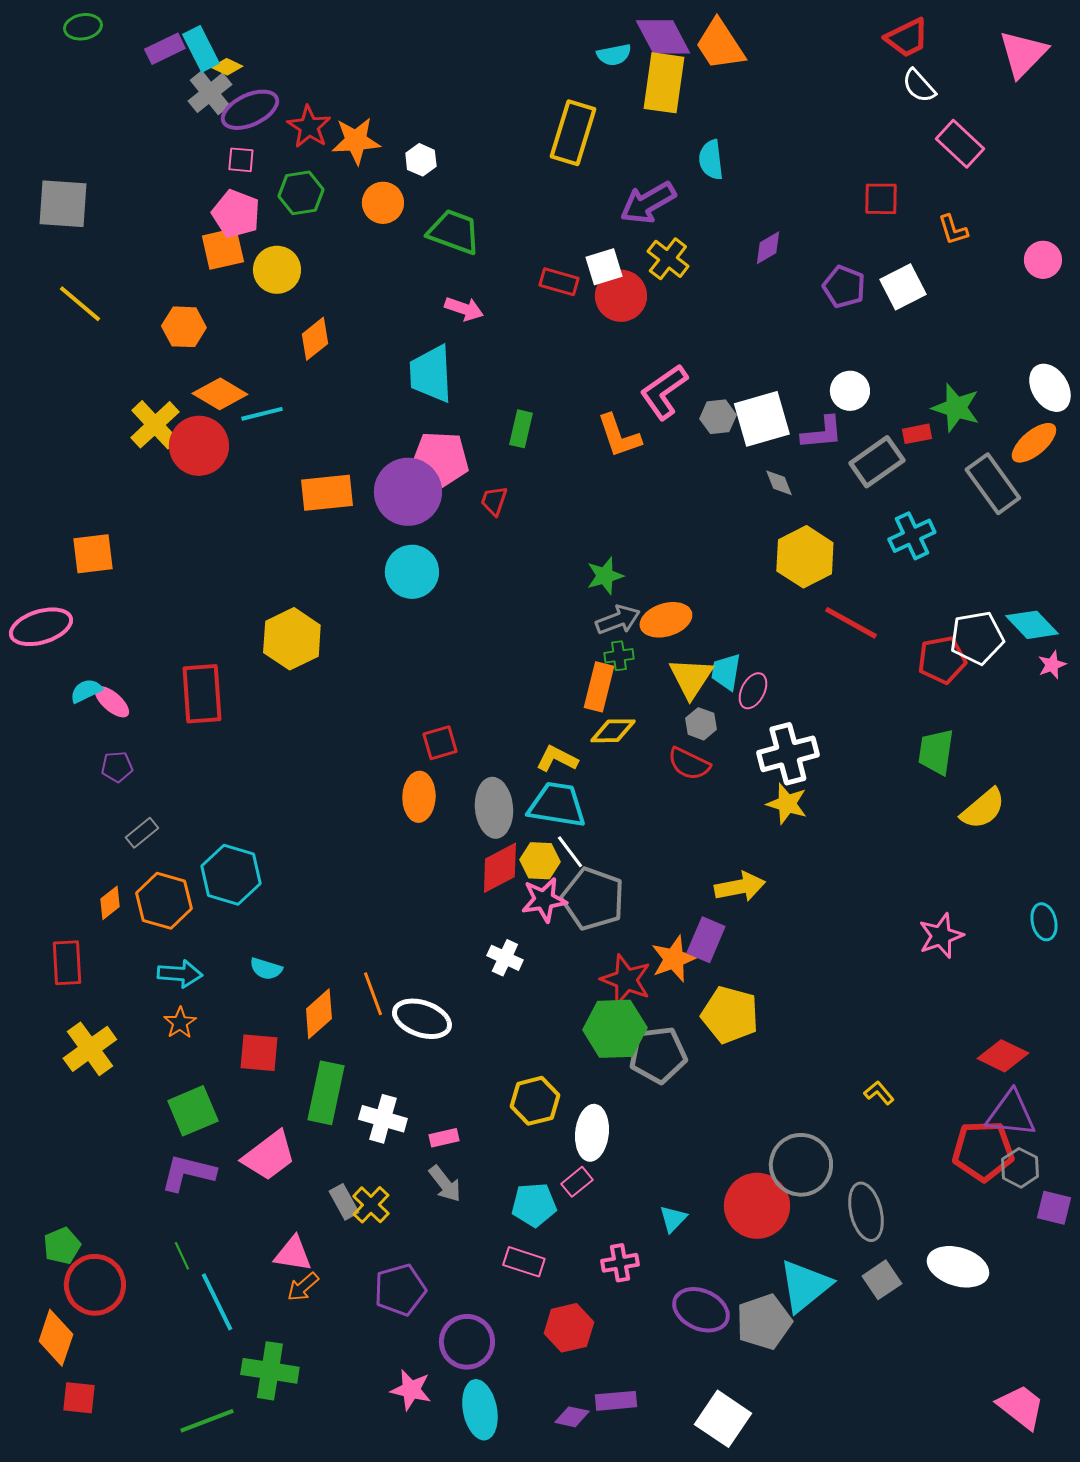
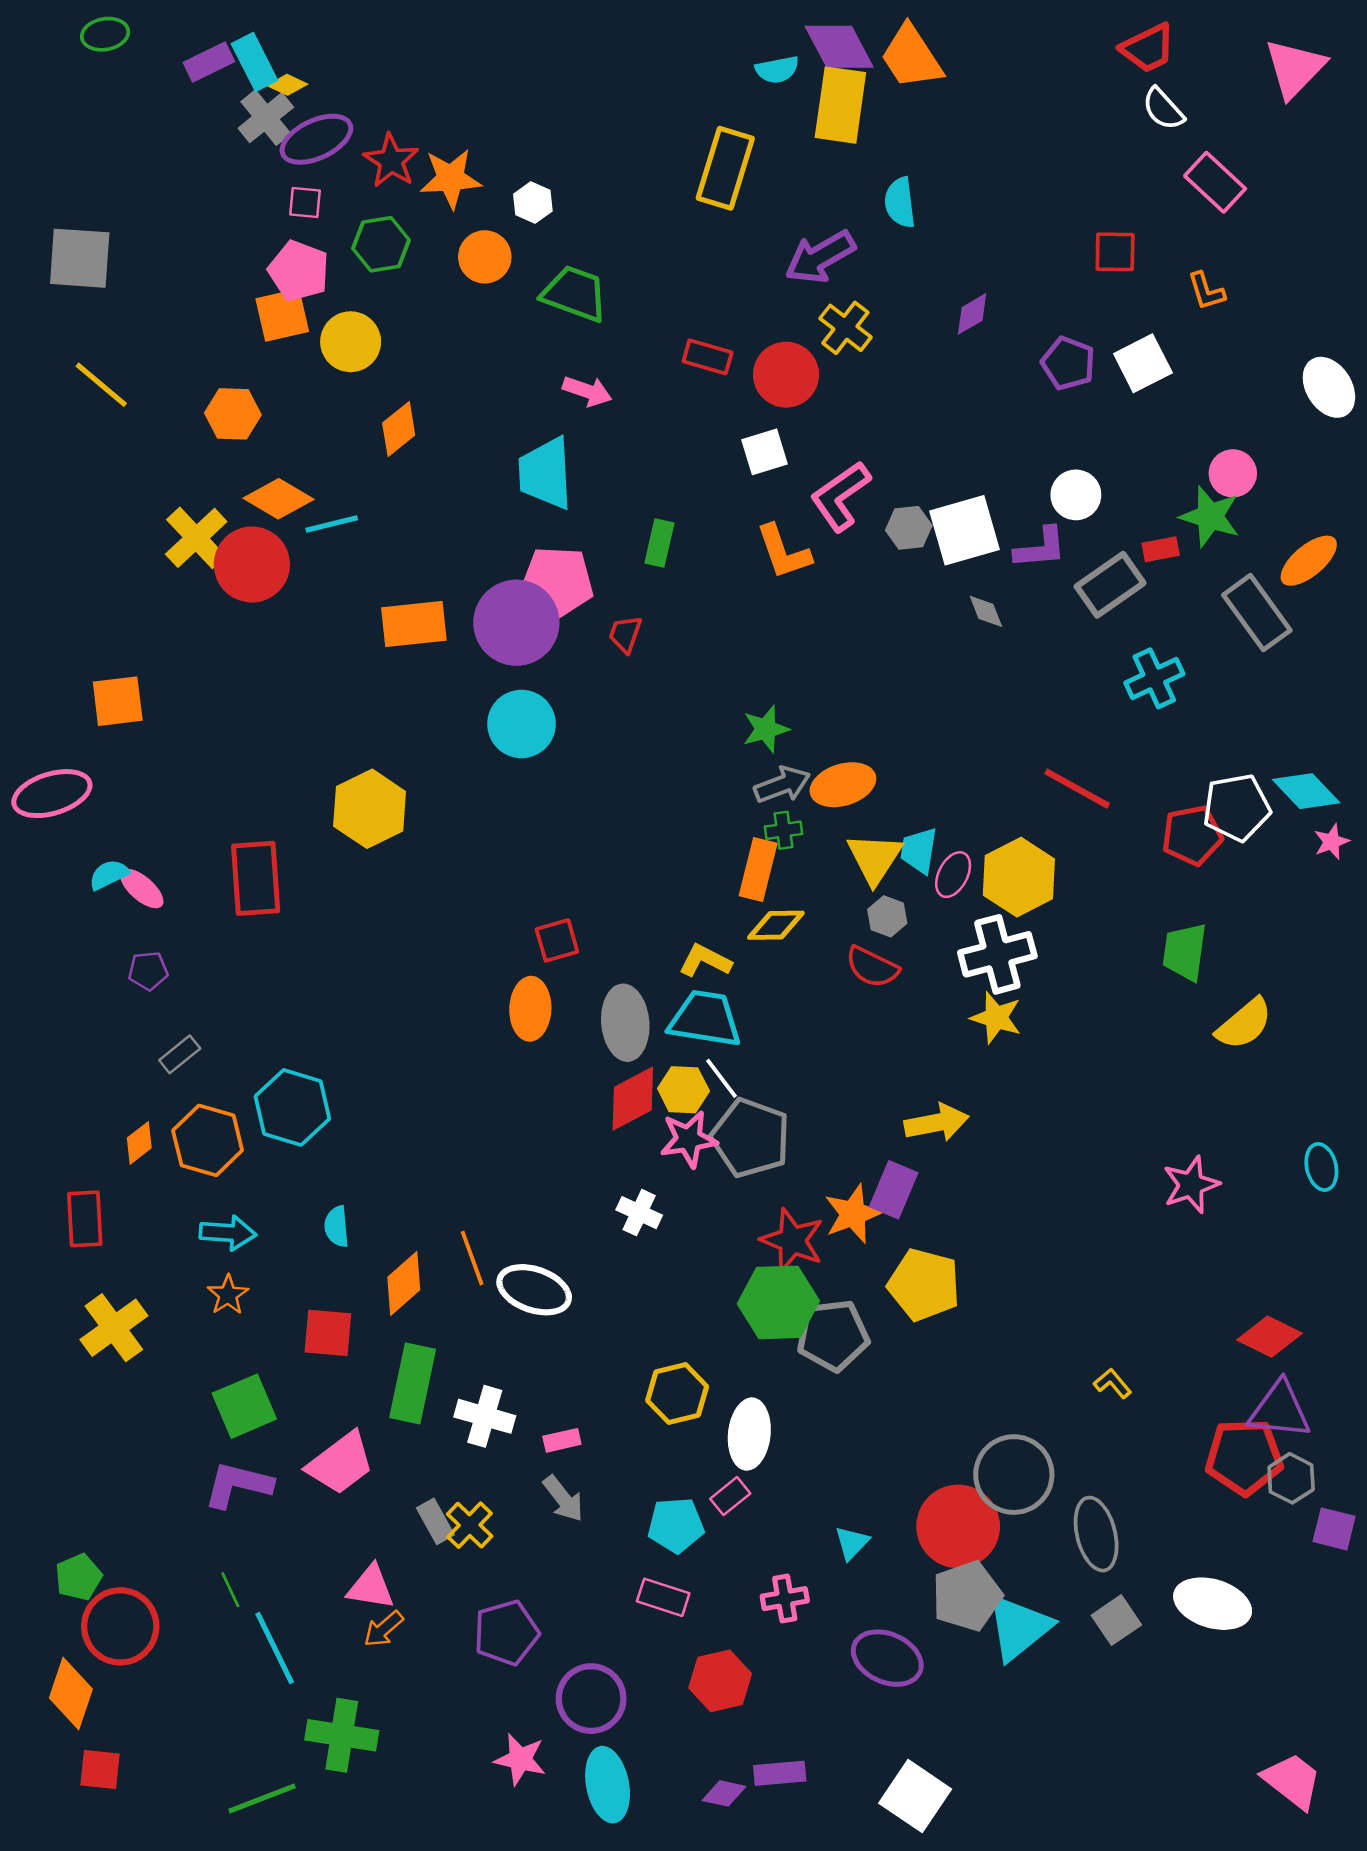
pink circle: (1043, 260) -> (1233, 473), moved
white square: (604, 267) -> (764, 452), moved
white ellipse: (1050, 388) -> (1329, 387), moved
yellow hexagon: (805, 557) -> (1019, 877), moved
cyan semicircle: (266, 969) -> (337, 1226), turned 68
gray pentagon: (764, 1322) -> (967, 1596), moved

